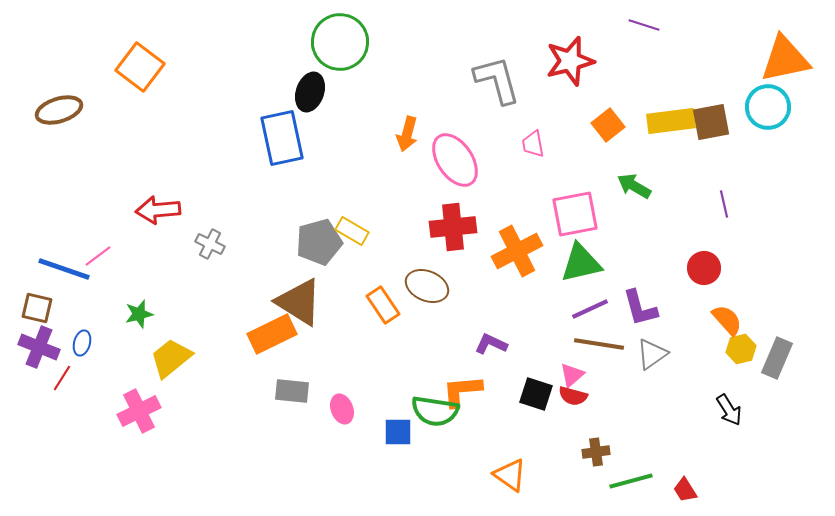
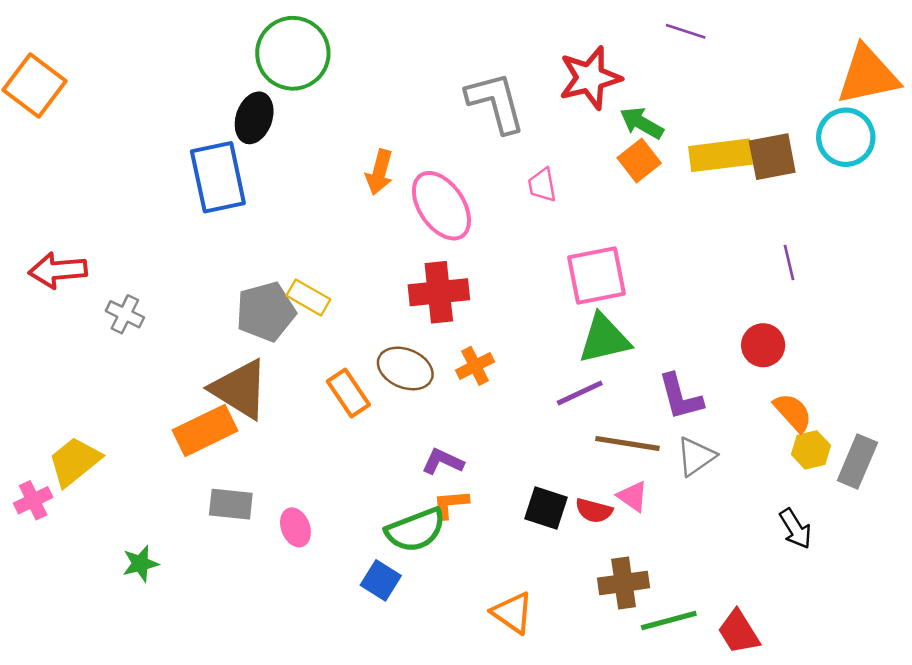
green arrow: (634, 186) -> (642, 123), moved
orange cross: (517, 251) -> (475, 366), moved, size x0.6
purple line: (590, 309) -> (580, 393), moved
green star: (139, 314) -> (140, 564), moved
purple L-shape: (491, 344) -> (443, 461), moved
pink triangle: (572, 375) -> (633, 496), moved, turned -44
orange L-shape: (462, 391) -> (450, 504), size x0.7
pink cross: (139, 411) -> (33, 500), moved, size x0.7
green semicircle: (435, 411) -> (416, 530), turned -30
blue square: (398, 432) -> (381, 580), moved, turned 32
brown cross: (596, 452) -> (624, 583), size x1.4
red trapezoid: (685, 490) -> (739, 632), size x1.4

